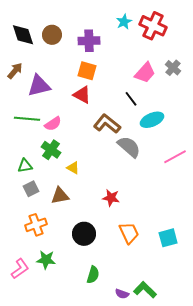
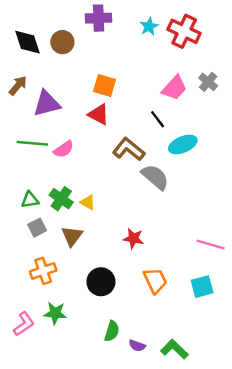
purple cross: (89, 41) -> (99, 18), moved
green cross: (51, 150) -> (61, 199), moved
pink line: (175, 157) -> (211, 244), moved, turned 45
brown triangle: (60, 196) -> (72, 236), turned -42
purple semicircle: (122, 294) -> (137, 346), moved

